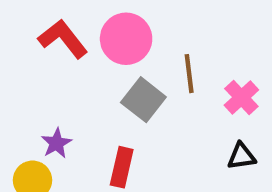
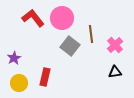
purple star: (56, 143) -> (14, 58), moved
red rectangle: (122, 167) -> (45, 77), moved

